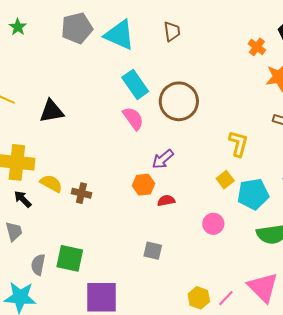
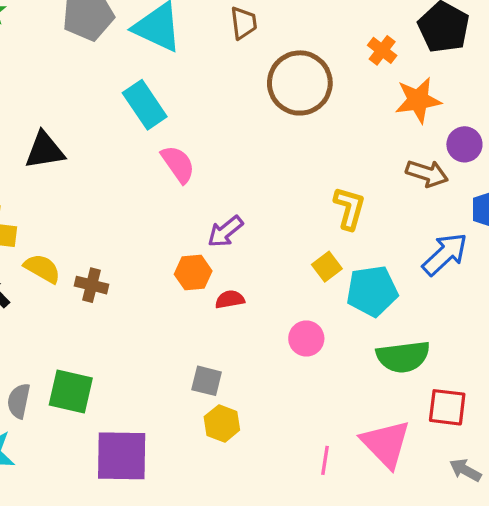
cyan rectangle: (135, 84) -> (145, 105), moved
brown circle: (179, 101) -> (300, 83), moved
yellow hexagon: (199, 298) -> (222, 423), moved
pink line: (226, 298) -> (325, 460), turned -36

